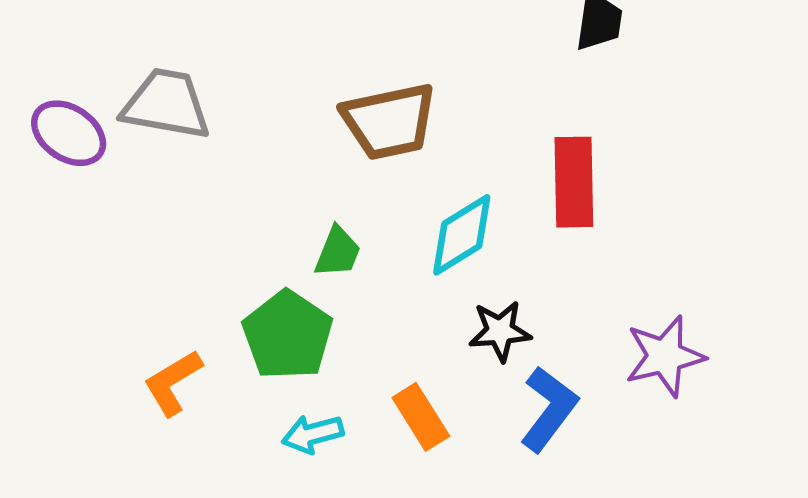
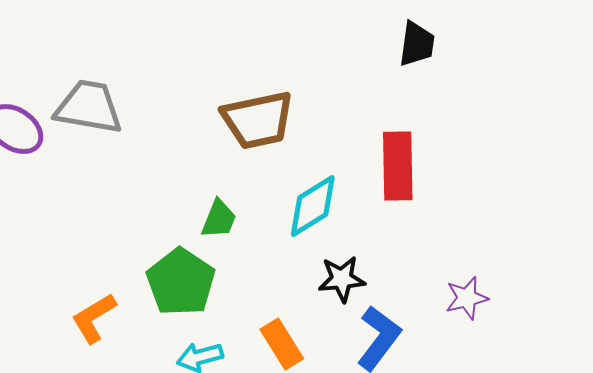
purple star: (665, 356) -> (467, 298), size x0.7

